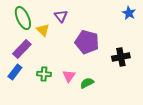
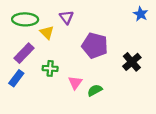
green ellipse: (23, 18) -> (25, 19), turned -65
black cross: (121, 57) -> (132, 62), turned -30
green cross: (44, 74) -> (50, 68), moved

